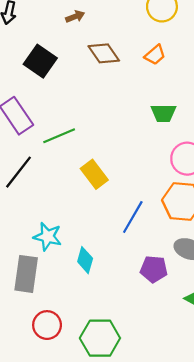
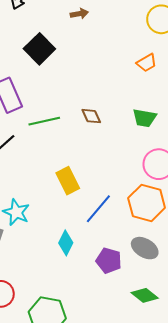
brown diamond: (104, 53) -> (91, 116), moved, size x0.7
yellow rectangle: (94, 174) -> (68, 181), moved
cyan diamond: (85, 260) -> (66, 243), moved

